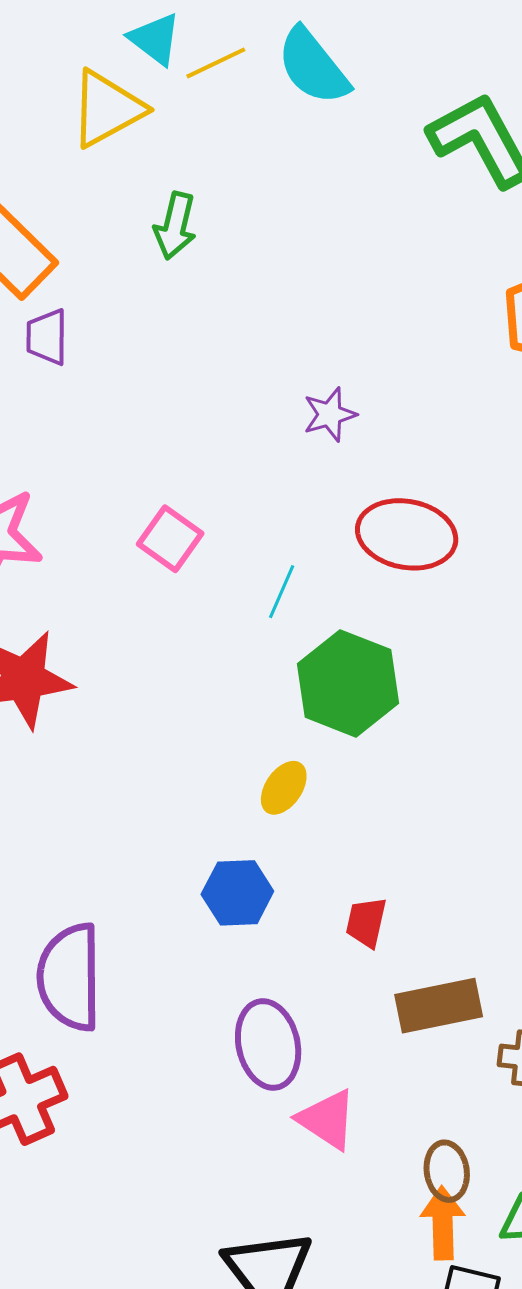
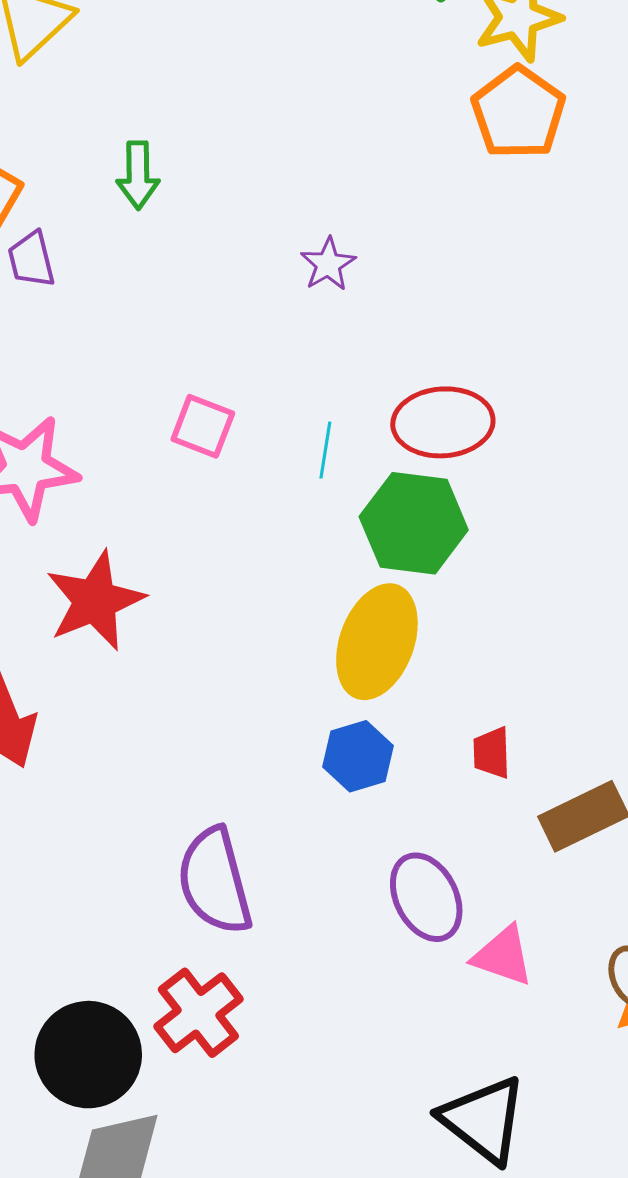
green arrow: (175, 226) -> (138, 175), moved
red ellipse: (407, 534) -> (443, 422), moved
yellow ellipse: (284, 788) -> (377, 642), size x2.0

